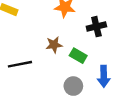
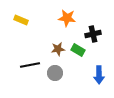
green rectangle: (78, 56) -> (78, 50), moved
gray circle: (73, 86) -> (55, 73), moved

